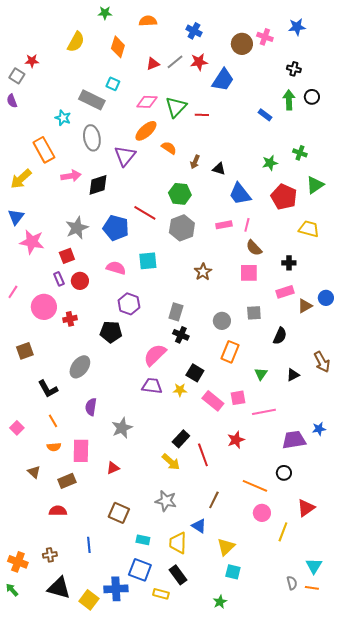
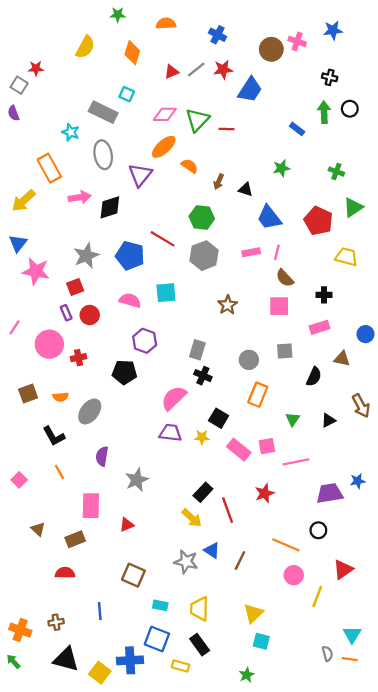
green star: (270, 163) -> (281, 168), moved
brown triangle: (305, 306) -> (342, 359), moved, turned 42
orange semicircle: (54, 447) -> (61, 397), moved
blue triangle: (199, 526) -> (212, 550), moved

